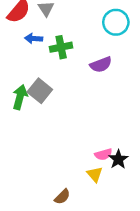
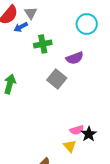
blue arrow: (34, 38) -> (21, 27), moved, turned -32
gray square: (40, 91) -> (57, 79), moved

